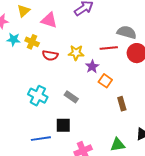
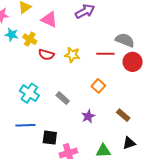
purple star: (92, 67) -> (88, 116), moved
brown rectangle: (122, 104) -> (123, 115), moved, turned -40
black square: (63, 125) -> (50, 138), moved
blue line: (41, 139) -> (25, 125), moved

